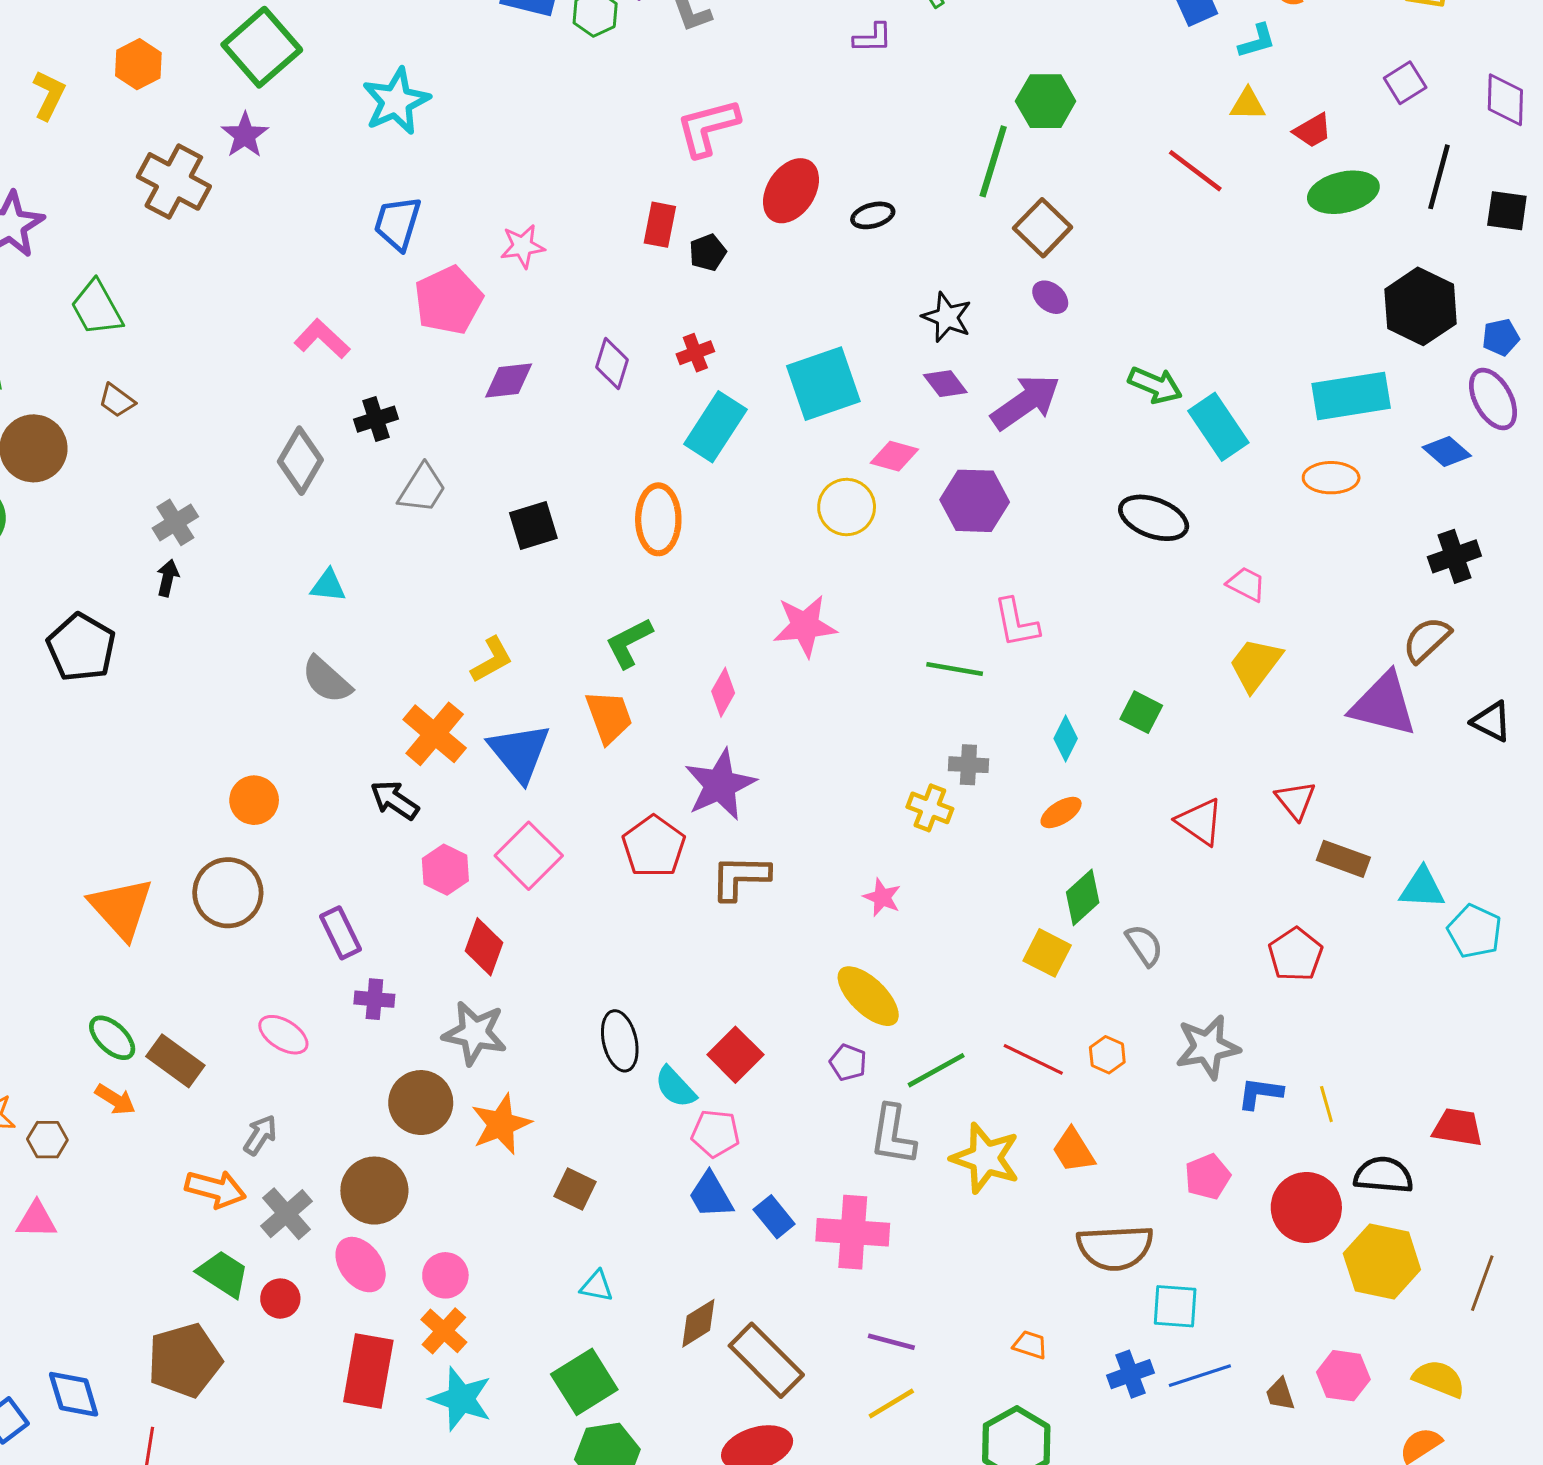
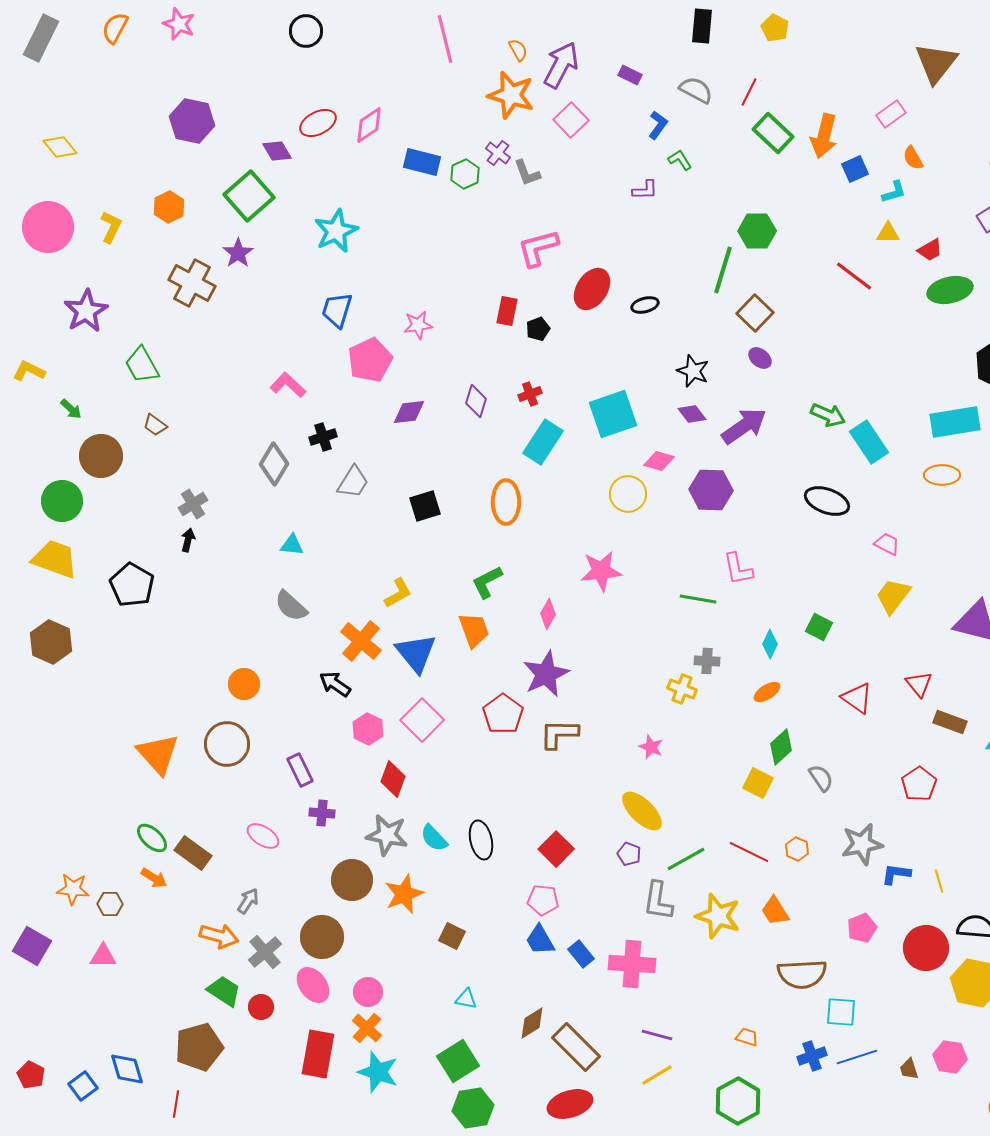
cyan semicircle: (675, 1087) -> (434, 838), moved

